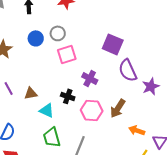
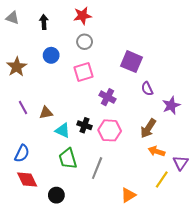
gray circle: (58, 33) -> (85, 42), moved
purple semicircle: (128, 70) -> (147, 89), size x0.6
black cross: (68, 96) -> (85, 125), moved
brown arrow: (118, 108) -> (148, 128), moved

